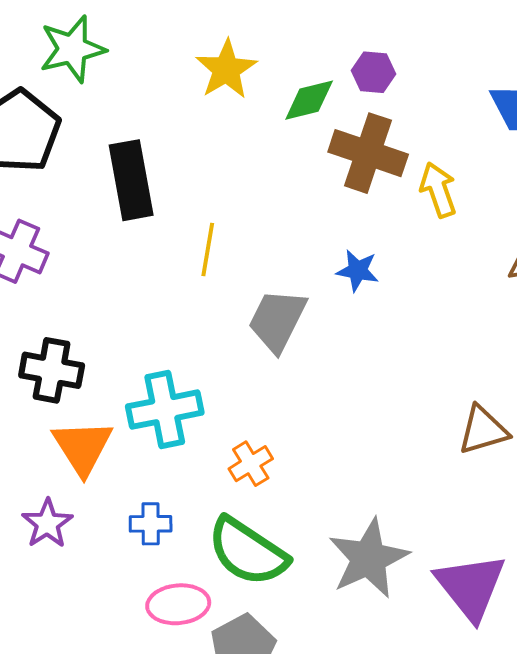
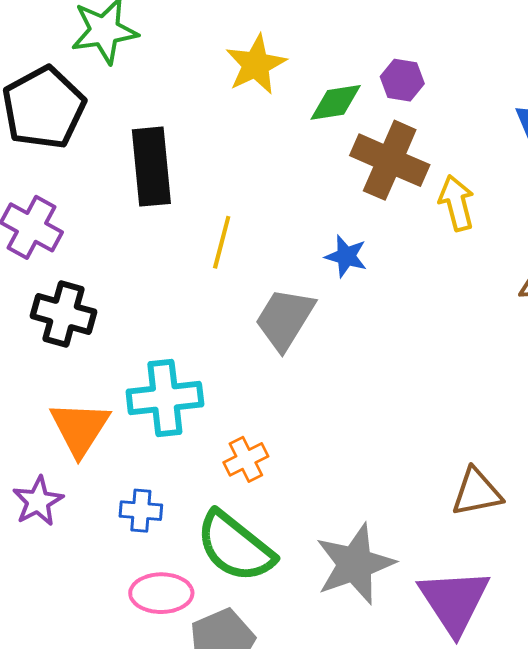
blue star: (358, 271) -> (346, 256), moved
black cross: (52, 370) -> (64, 314), moved
brown triangle: (483, 430) -> (477, 492), moved

